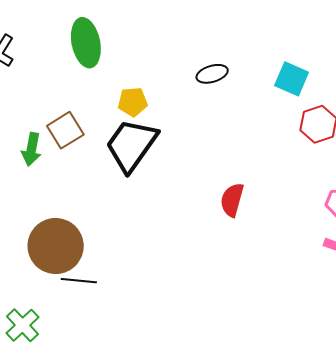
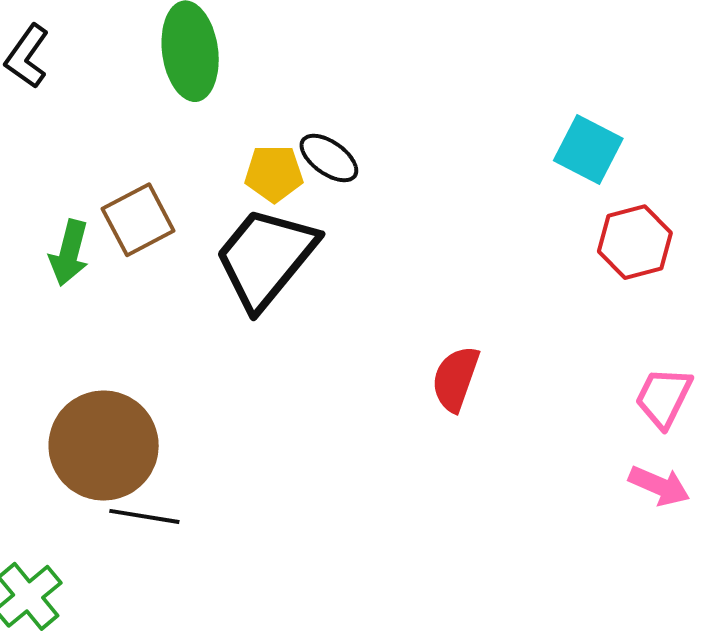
black ellipse: (212, 74) -> (329, 158), moved, turned 48

